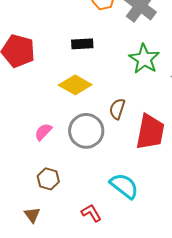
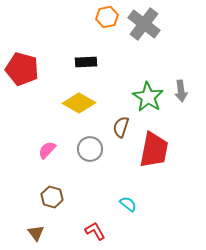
green star: (144, 59) -> (148, 97), moved
gray circle: (86, 131) -> (90, 149), size x0.7
cyan semicircle: (124, 186) -> (128, 204), size x0.6

